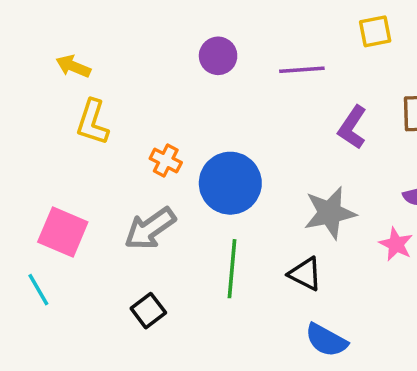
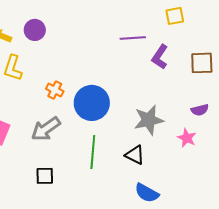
purple circle: (218, 56) -> (35, 30), moved
purple L-shape: (352, 127) -> (160, 57), moved
black square: (148, 311) -> (45, 176), turned 36

